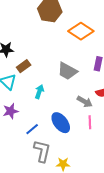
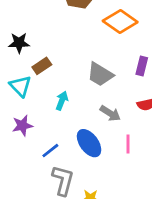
gray arrow: (85, 102) -> (110, 113), moved

